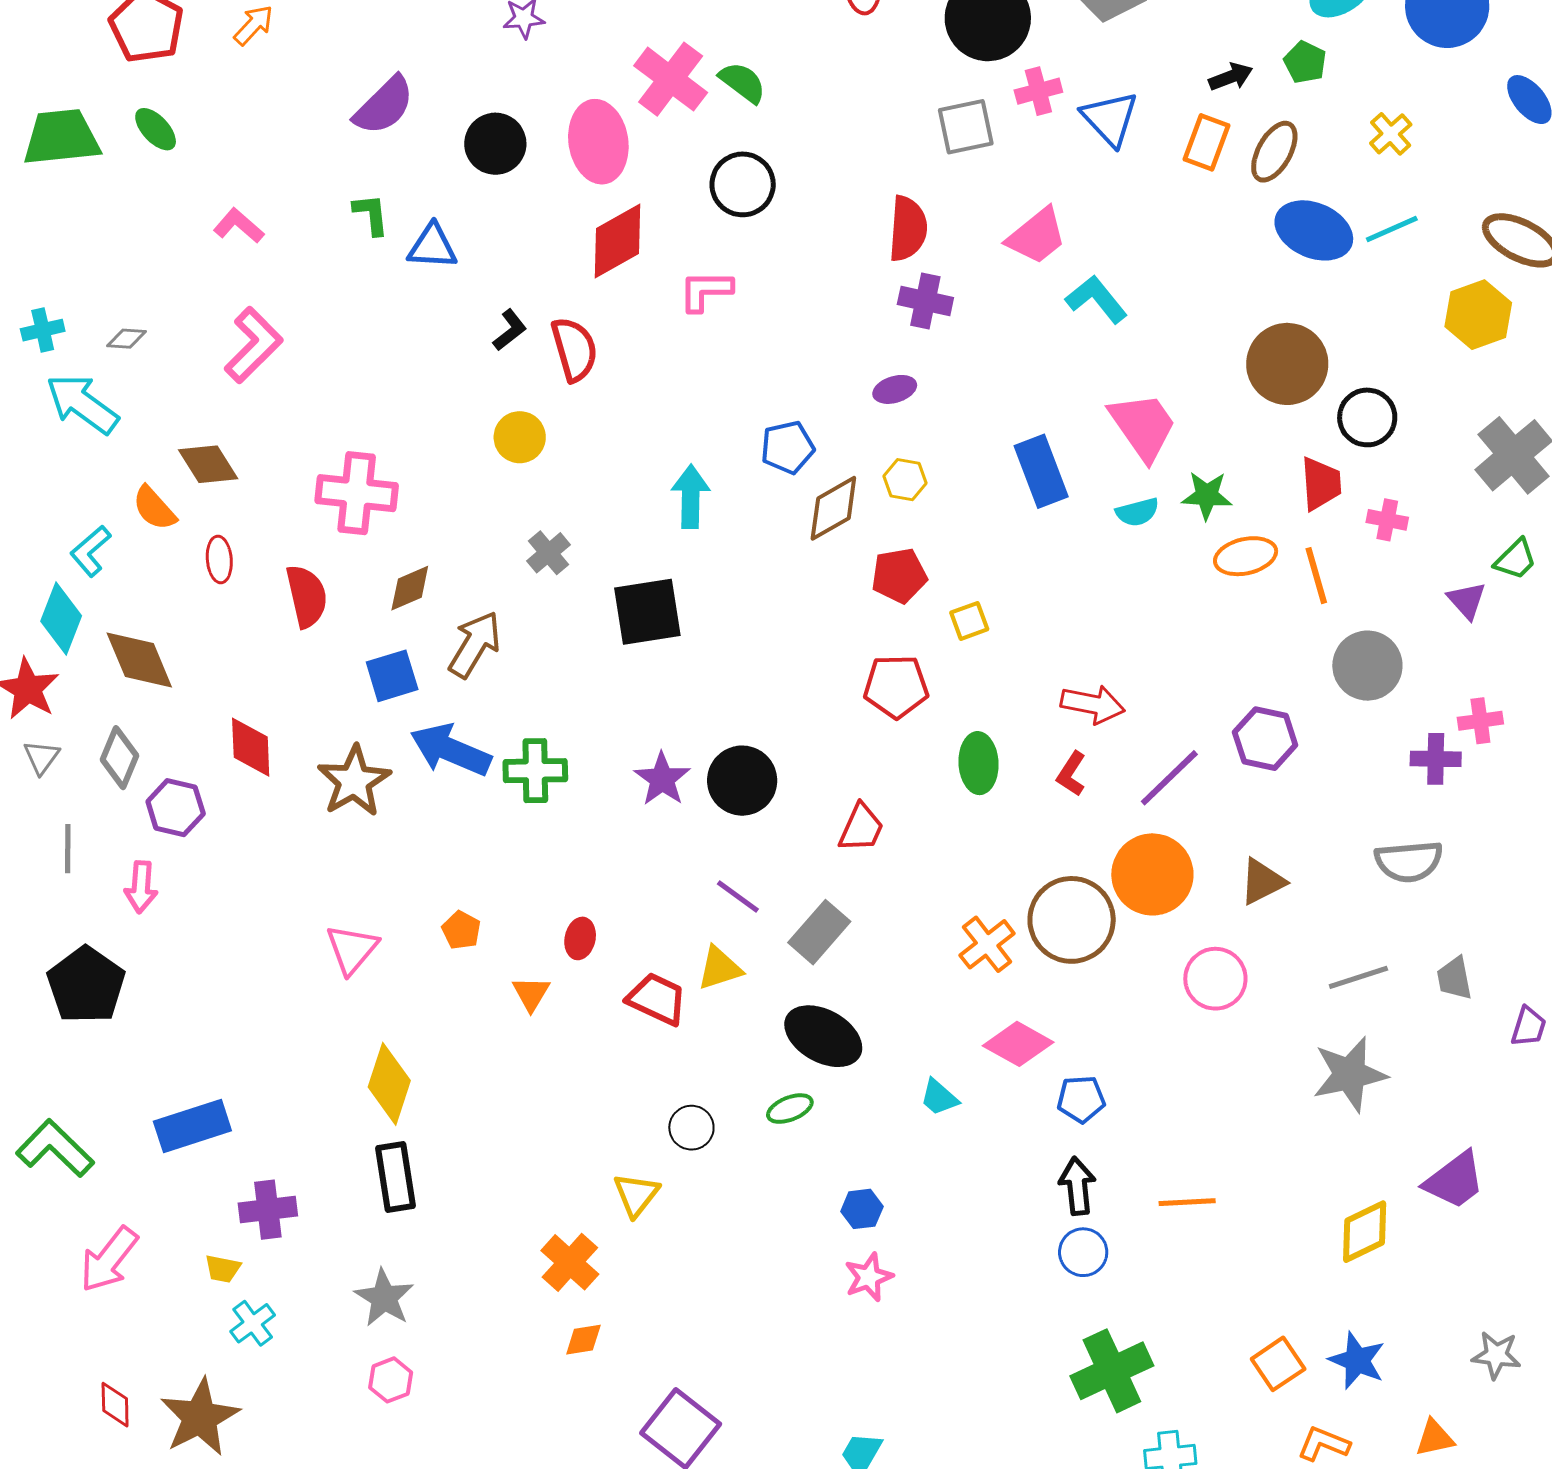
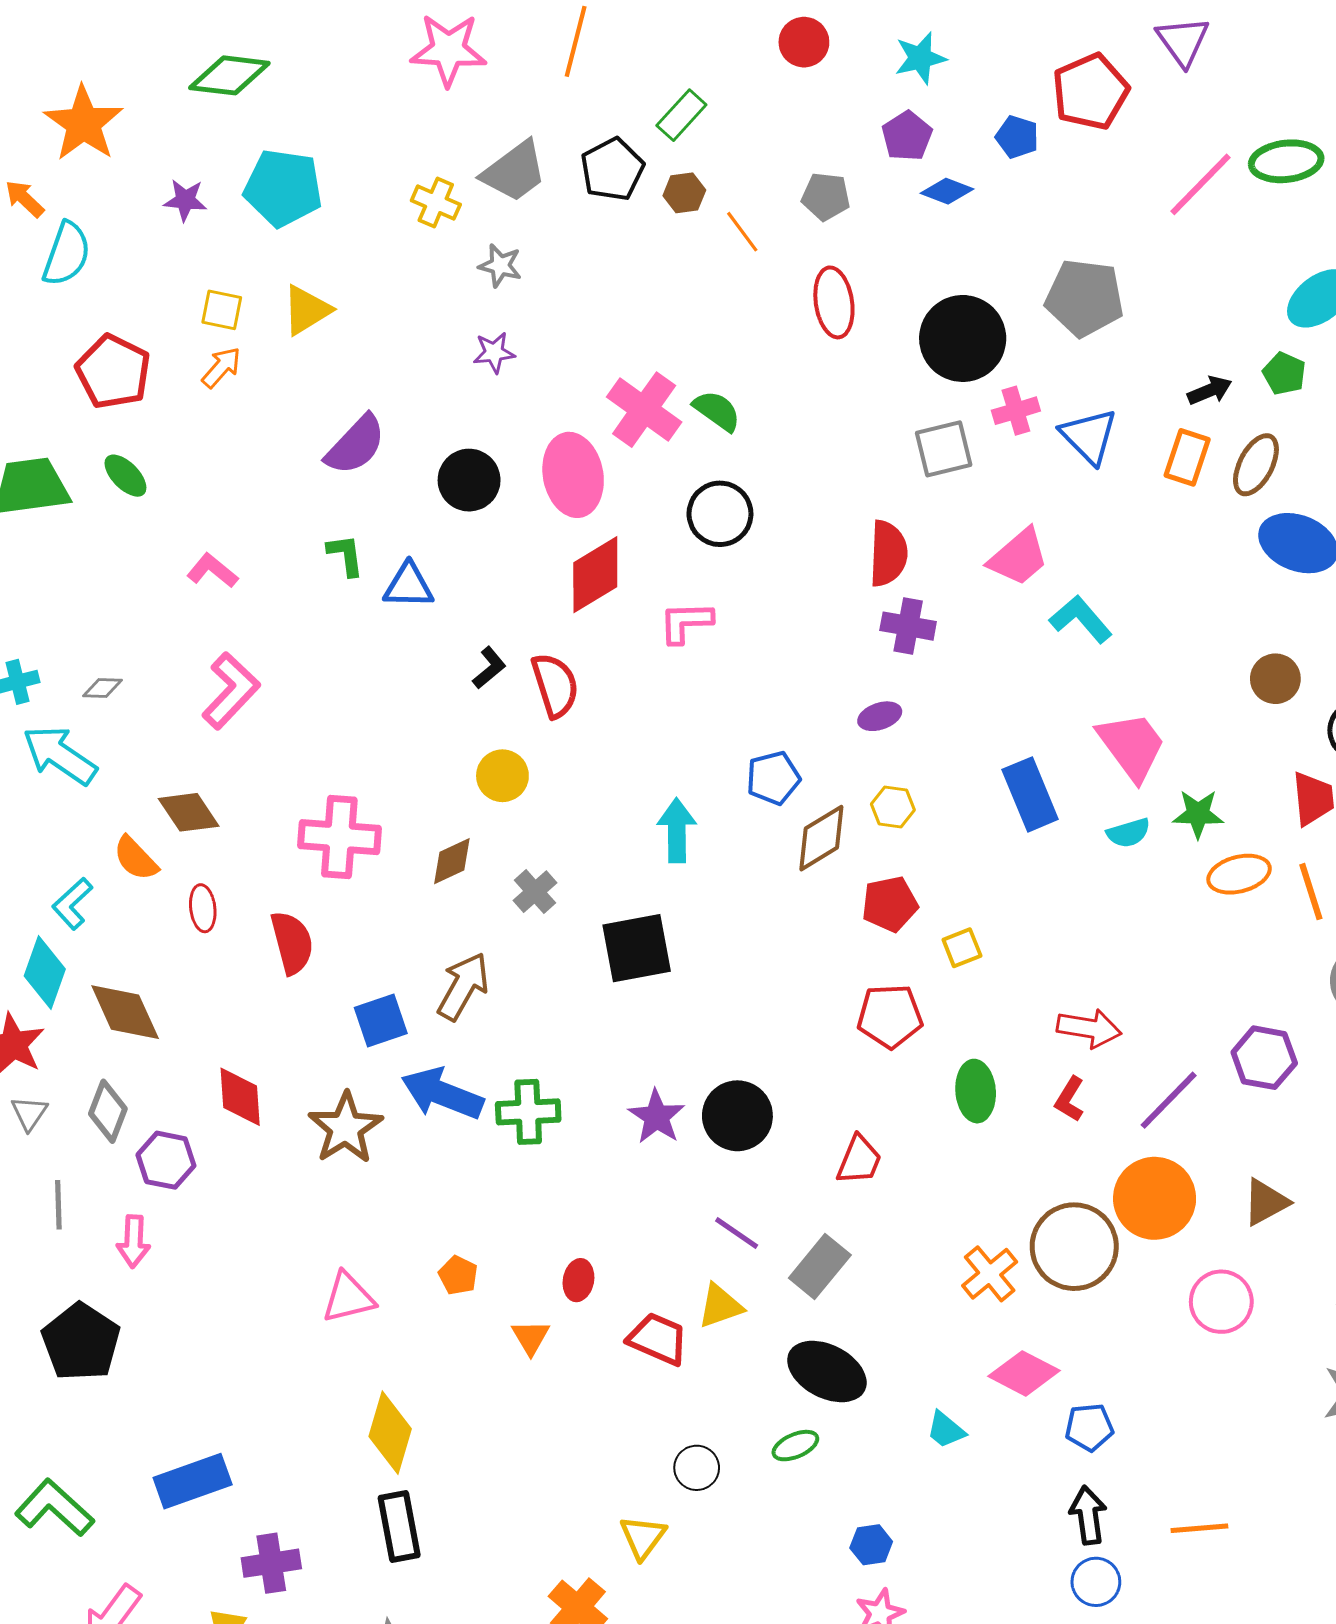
brown circle: (1287, 364) -> (1275, 679), size x0.6
brown diamond: (410, 588) -> (452, 861), moved
pink triangle: (352, 949) -> (348, 1298), turned 38

